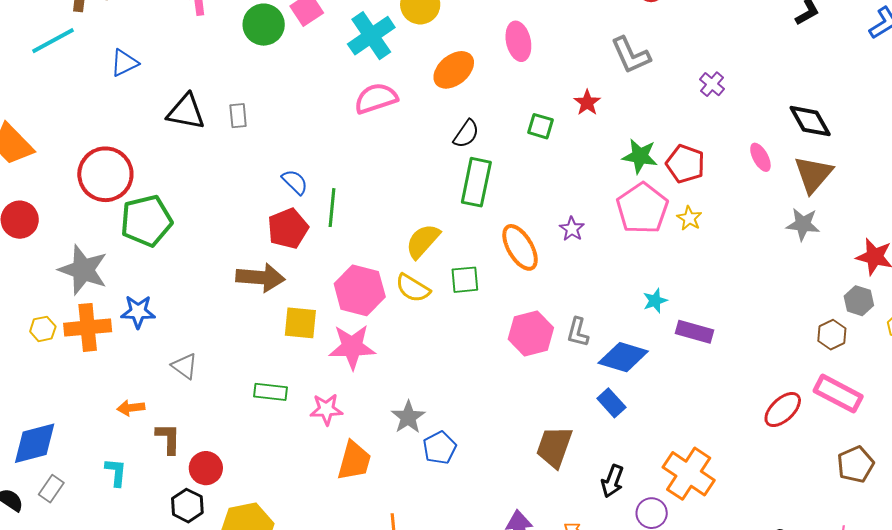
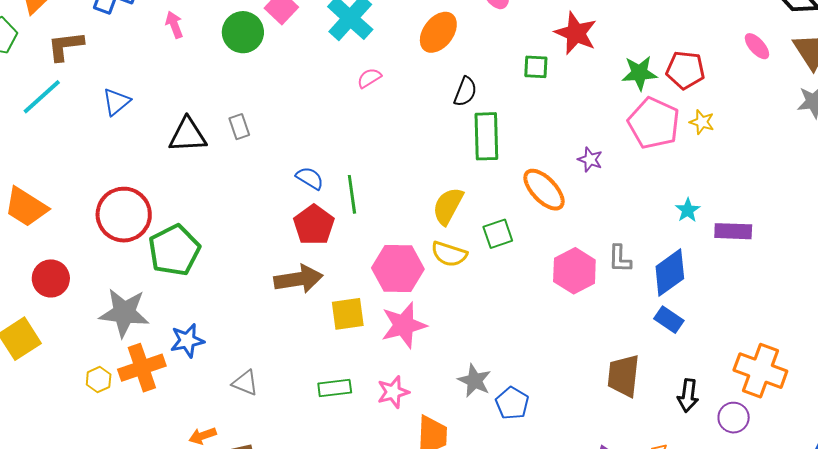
pink semicircle: (376, 98) -> (369, 78), size x0.6
red star: (587, 103) -> (576, 33), size x1.6
blue diamond: (623, 357) -> (670, 272), turned -39

